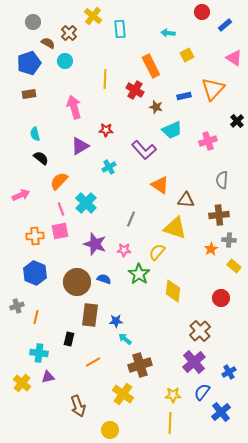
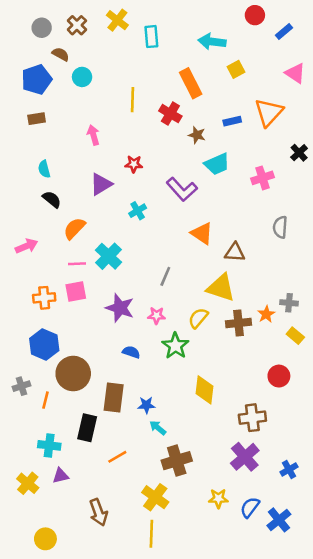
brown cross: (69, 33) -> (77, 25), moved
cyan arrow: (168, 33) -> (212, 42), size x1.5
pink arrow: (74, 107) -> (93, 135), size x0.7
pink line: (61, 209) -> (77, 264), turned -72
brown cross: (219, 215) -> (239, 323), moved
brown circle: (77, 282) -> (73, 374), moved
yellow diamond: (173, 291) -> (204, 390), moved
brown cross: (200, 331) -> (252, 418), turned 35
black rectangle: (69, 339) -> (87, 428), size x1.5
blue semicircle: (202, 392) -> (250, 507), moved
yellow line: (170, 423) -> (151, 534), moved
yellow circle: (110, 430) -> (45, 539), moved

